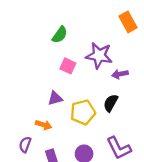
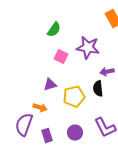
purple arrow: (120, 74) -> (107, 72), moved
black semicircle: (111, 103) -> (98, 88), turned -35
purple semicircle: (25, 145) -> (24, 124), size x1.6

